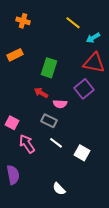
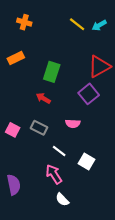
cyan arrow: (93, 38) -> (99, 25), moved
red triangle: (94, 63) -> (99, 67), turned -40
pink semicircle: (60, 104) -> (73, 124), moved
gray rectangle: (49, 121) -> (39, 128), moved
pink arrow: (27, 144) -> (54, 174), moved

